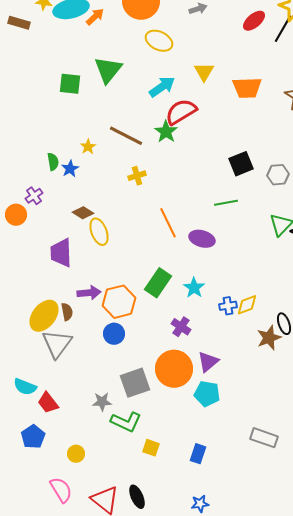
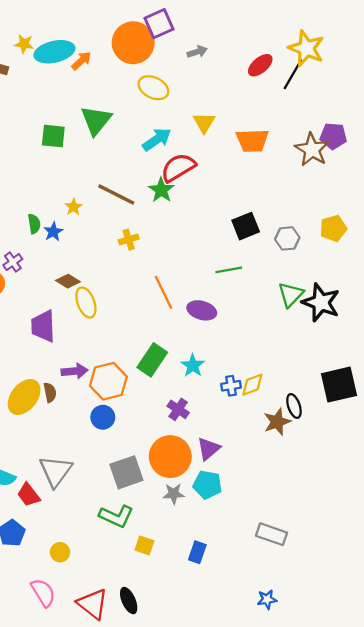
gray triangle: (57, 344) -> (56, 471), moved
gray star: (102, 402) -> (174, 494), moved
blue star: (200, 504) -> (267, 599), moved

